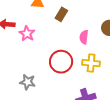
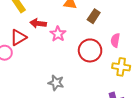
red circle: (61, 62) -> (90, 50), moved

